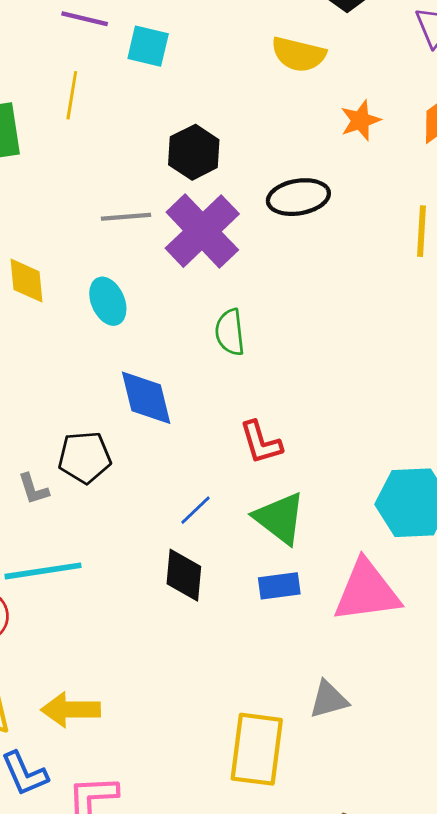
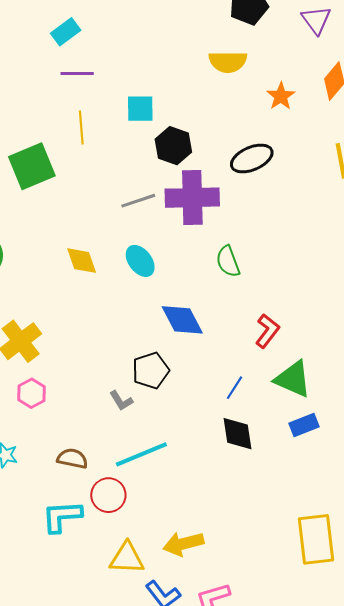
cyan square: (148, 46) -> (140, 109), moved
purple cross: (202, 231) -> (192, 198), turned -34
red L-shape: (261, 442) -> (267, 331), turned -112

